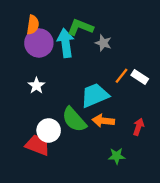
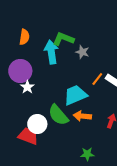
purple circle: (39, 43) -> (20, 71), moved
green star: (117, 156) -> (87, 154), moved

